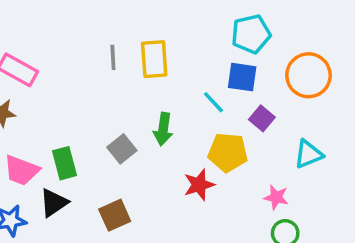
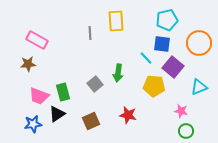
yellow rectangle: (154, 59) -> (116, 21), moved
purple square: (262, 118) -> (173, 67), size x1.5
red star: (199, 185) -> (128, 115), moved, turned 30

